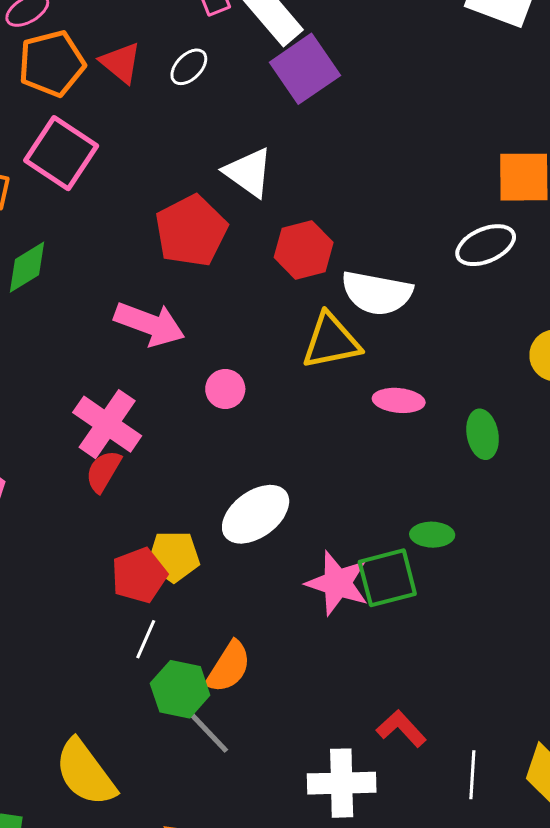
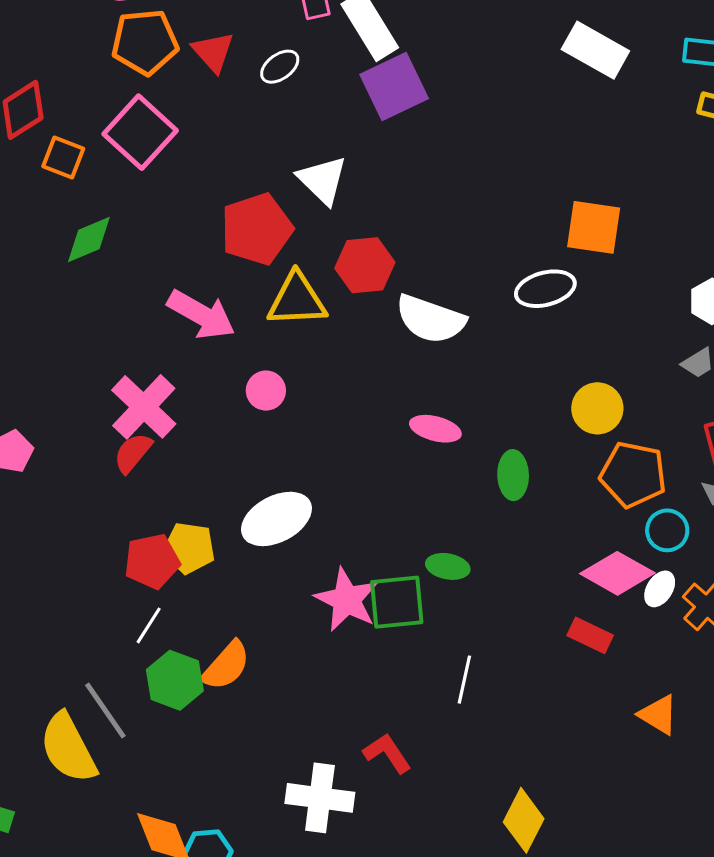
yellow triangle: (331, 341) -> (297, 300), moved
gray line: (204, 728) -> (105, 711), moved
white line: (472, 775) -> (464, 680), moved

